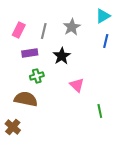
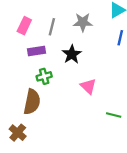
gray star: (72, 27) -> (83, 22), turned 30
brown semicircle: (26, 99) -> (32, 102), turned 90
green line: (100, 111) -> (114, 115), turned -64

